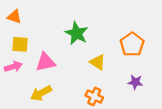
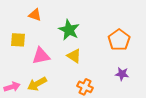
orange triangle: (14, 17) -> (35, 15), moved
yellow triangle: (98, 62) -> (74, 56), moved
pink arrow: (13, 67) -> (12, 87), moved

